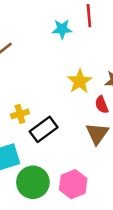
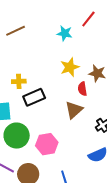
red line: (89, 16) -> (88, 19), turned 30
cyan star: (62, 29) -> (65, 33), moved

